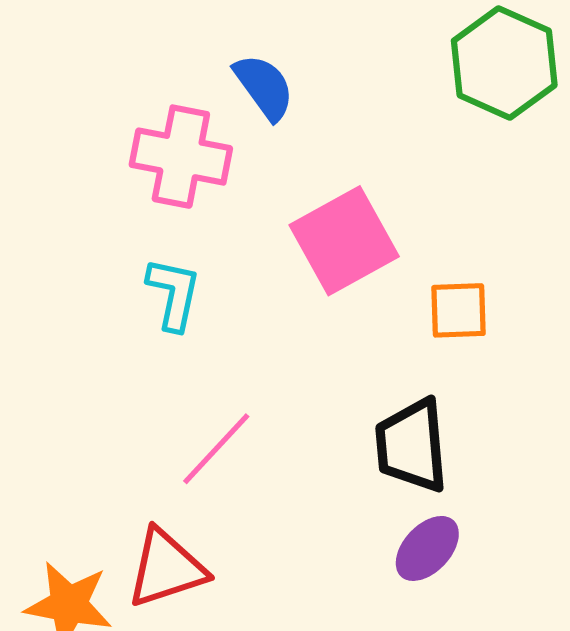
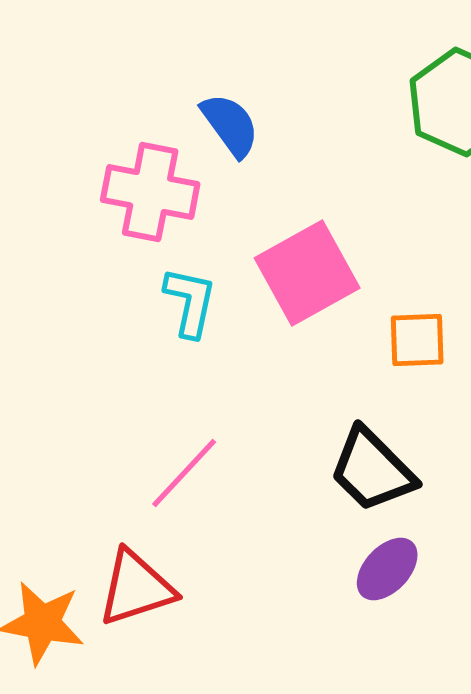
cyan L-shape: (174, 294) -> (190, 302), moved
black trapezoid: (412, 446) -> (372, 470), turned -40

